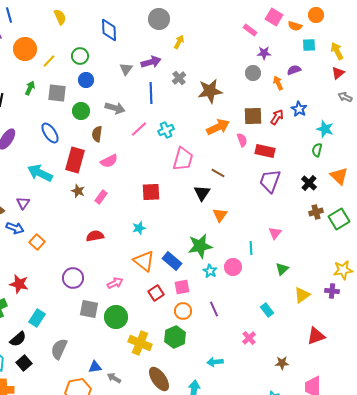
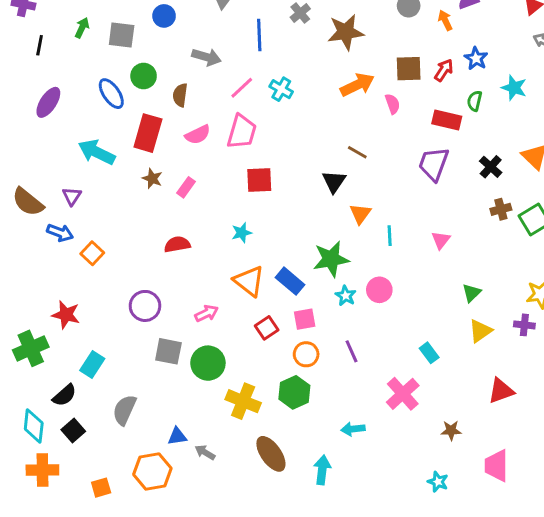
green circle: (81, 111) -> (144, 76), moved
cyan cross: (166, 130) -> (281, 89), turned -35
green semicircle: (317, 150) -> (475, 101), moved
red rectangle: (265, 151) -> (447, 120), moved
pink trapezoid: (183, 159) -> (242, 132), moved
cyan line: (251, 248) -> (390, 236), moved
green triangle: (282, 269) -> (472, 293), moved
pink cross: (249, 338) -> (403, 394), size x1.6

